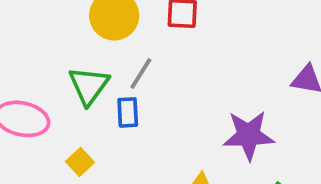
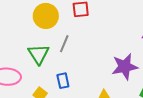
blue rectangle: (128, 112) -> (63, 81), moved

